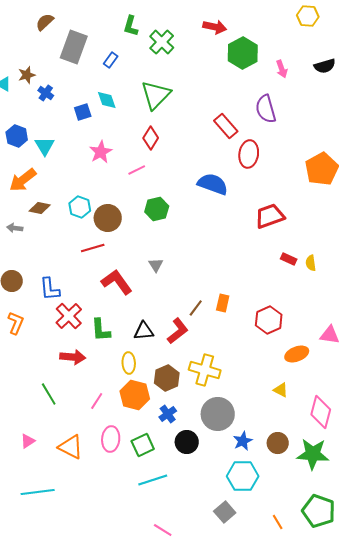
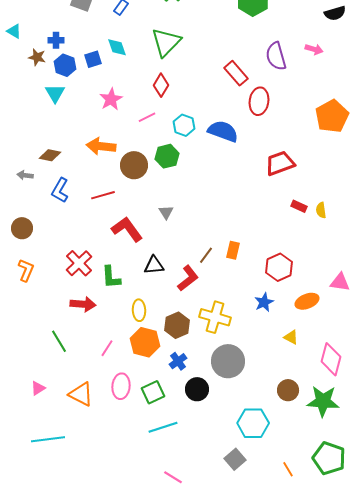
pink arrow: (282, 69) -> (314, 49), moved, turned -54
brown star: (27, 75) -> (37, 57), moved, turned 30
blue cross: (46, 93) -> (56, 40), turned -35
blue hexagon: (17, 136) -> (65, 65), moved
orange arrow: (23, 180) -> (101, 146), moved, turned 44
cyan hexagon: (80, 207) -> (184, 125), moved
brown circle: (108, 218) -> (134, 165), moved
blue L-shape: (50, 289) -> (60, 190), moved, turned 35
black triangle: (144, 331) -> (154, 265), moved
blue star: (243, 441) -> (264, 302), moved

